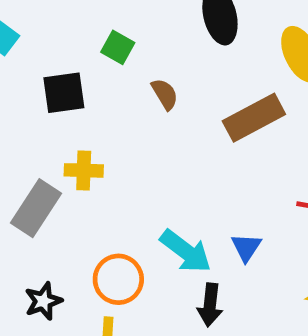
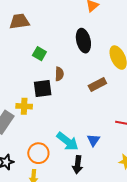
black square: (64, 93) -> (43, 89), moved
brown semicircle: (165, 94) -> (59, 74), turned 32
brown rectangle: (254, 118) -> (97, 85), size x0.7

